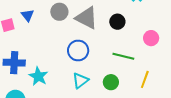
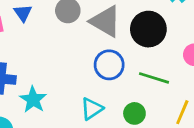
black circle: (117, 22) -> (148, 29), size x1.6
blue circle: (78, 50) -> (109, 65), moved

